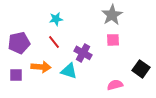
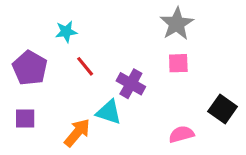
cyan star: (56, 19) -> (66, 32), moved
purple pentagon: (19, 43) -> (30, 68), turned -30
orange arrow: (41, 67) -> (77, 133), moved, turned -54

